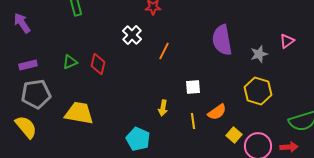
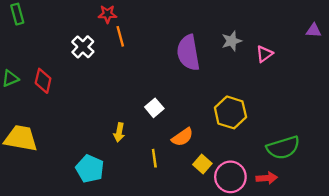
orange line: (164, 51) -> (120, 36), moved, turned -42
gray star: (259, 54) -> (232, 41), moved
white square: (193, 87) -> (154, 108), turned -35
yellow line: (193, 121) -> (154, 158), moved

